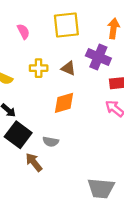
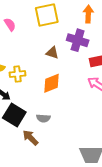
yellow cross: (39, 68) -> (17, 74), moved

